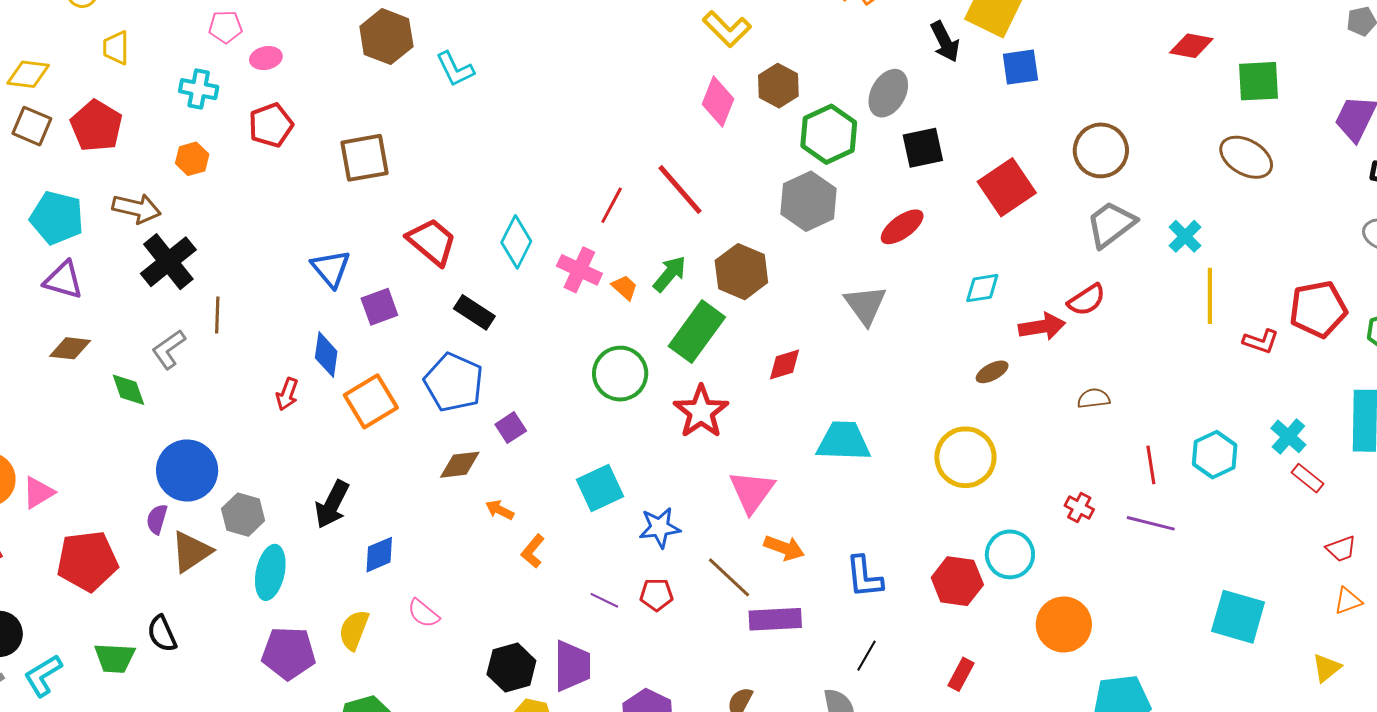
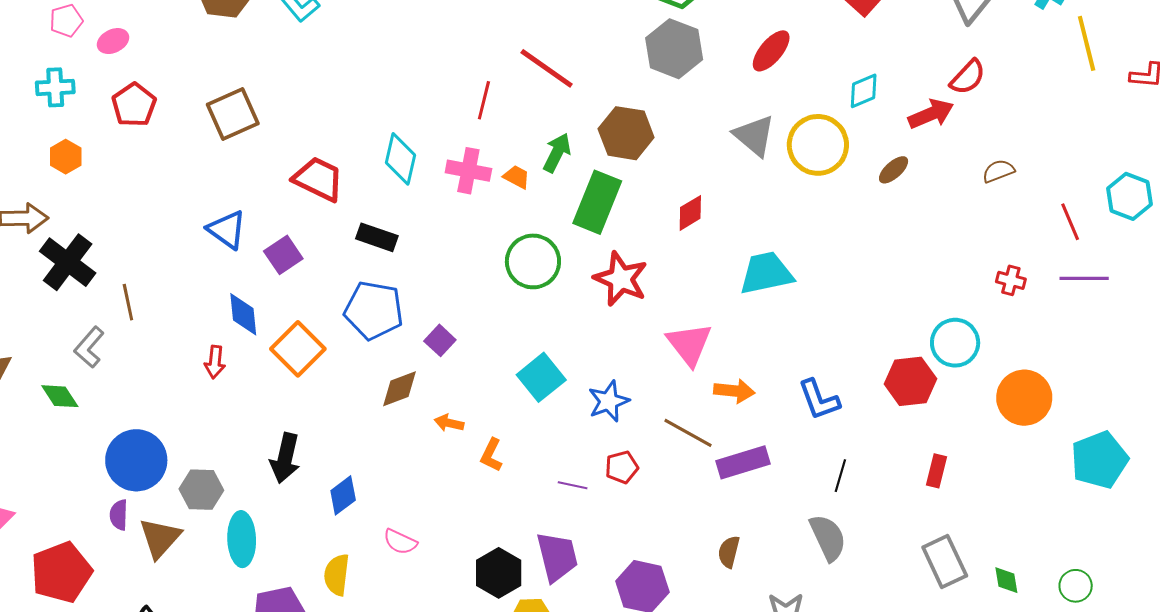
yellow circle: (965, 457) -> (818, 145), moved

